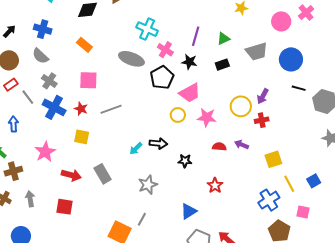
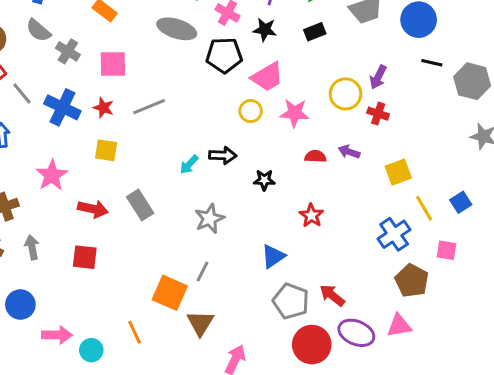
black pentagon: (162, 78) -> (224, 55), turned 30
gray cross: (49, 81) -> (68, 51), moved
red cross: (262, 120) -> (378, 114), turned 32

